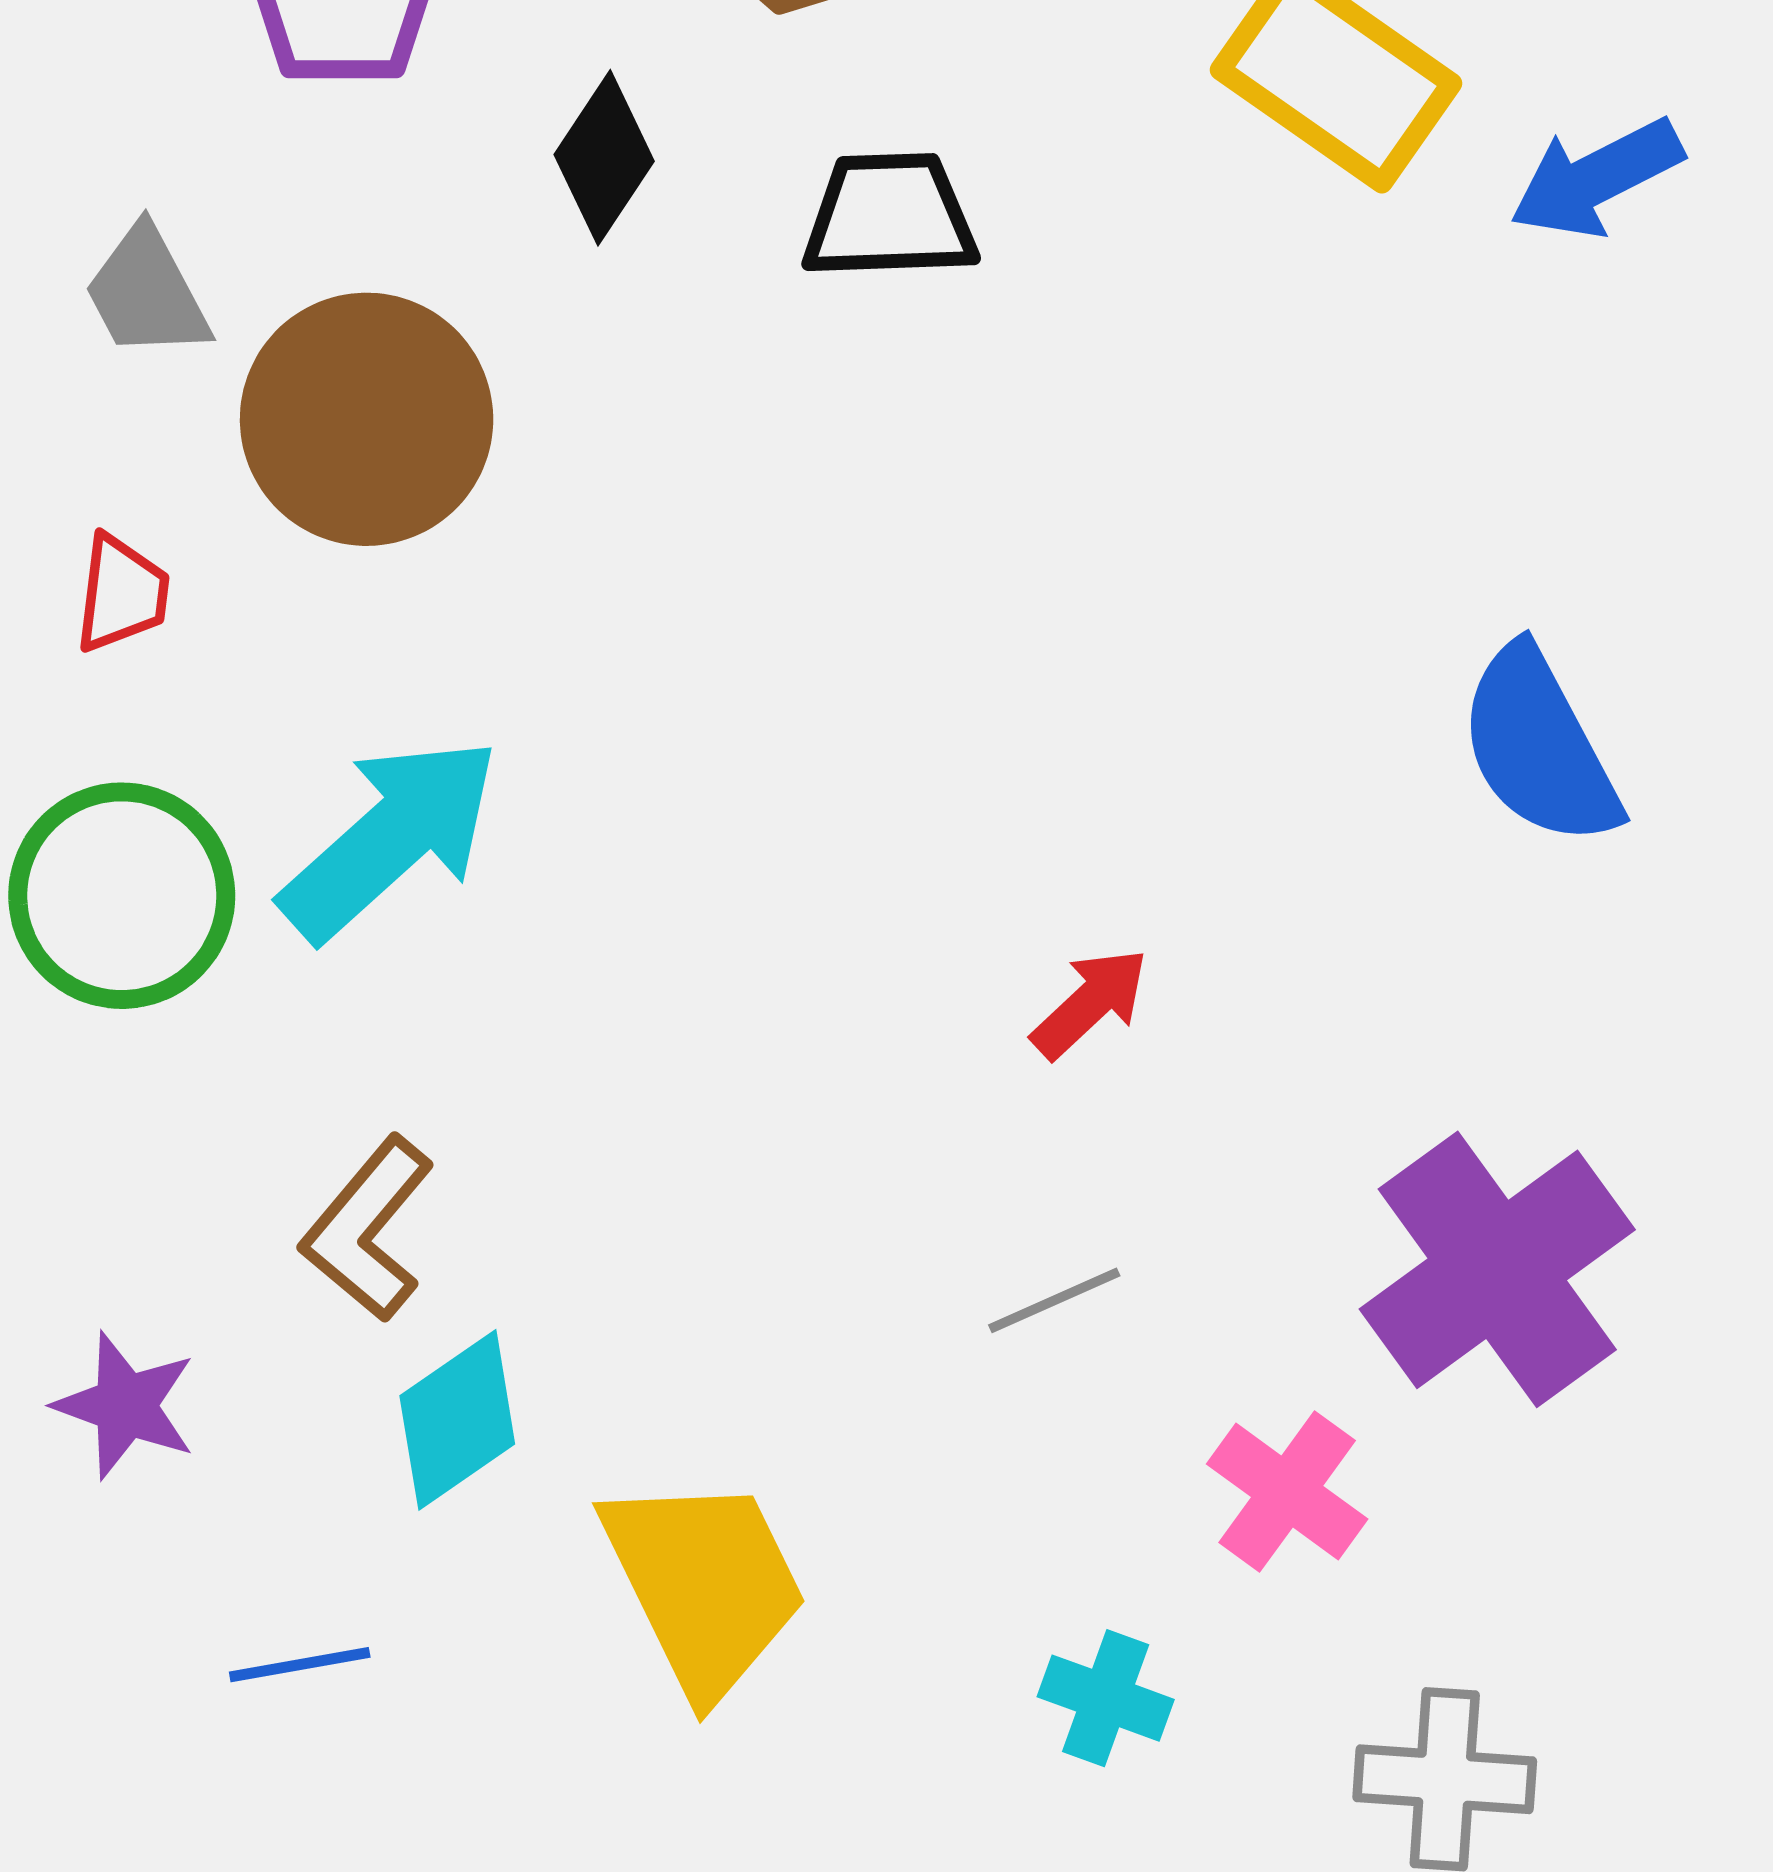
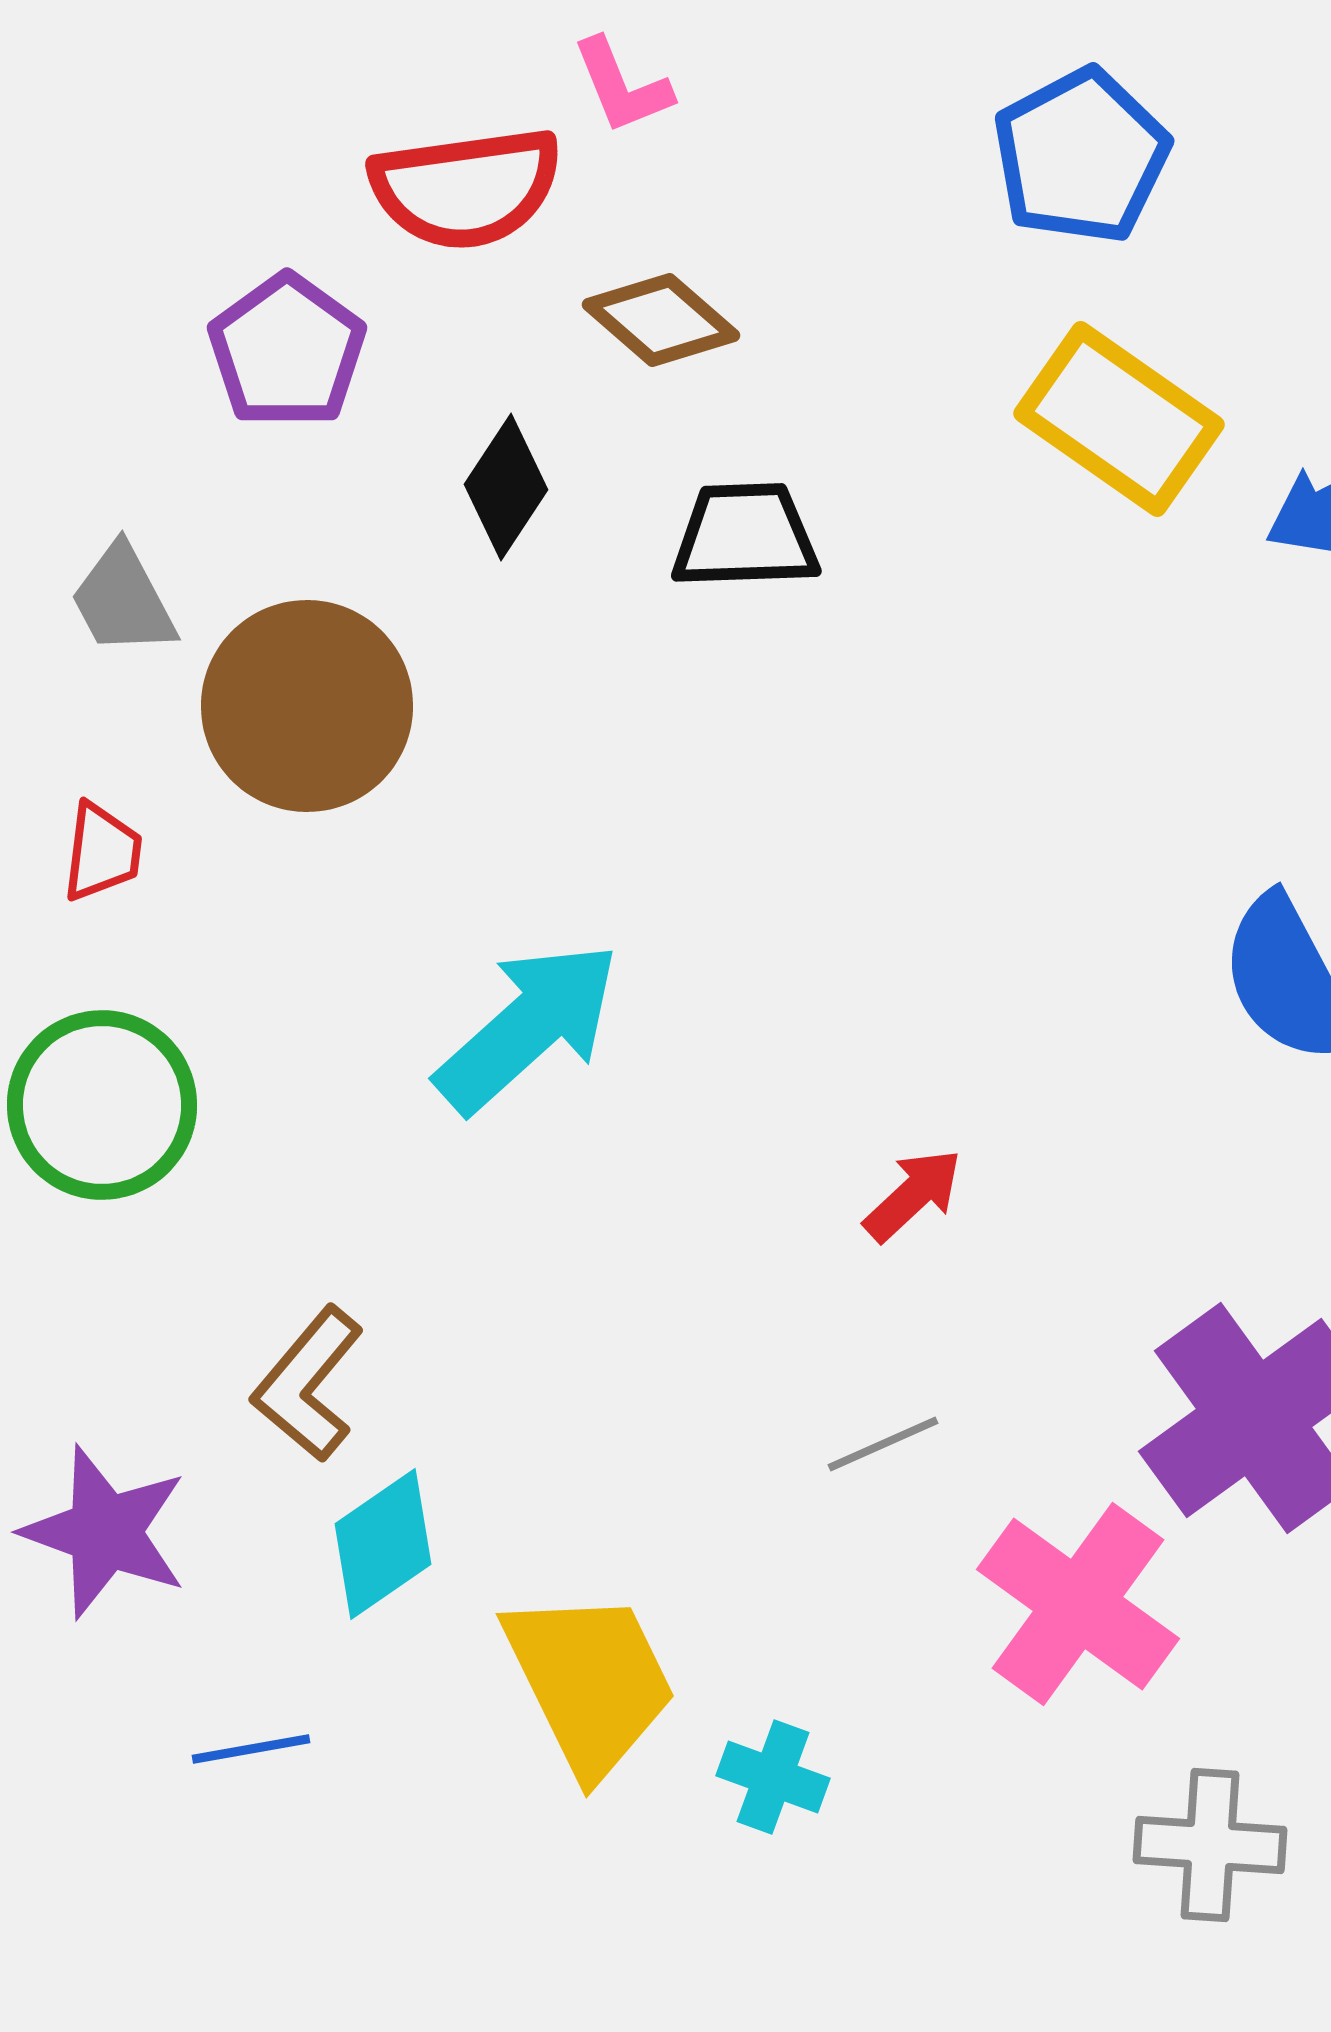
cyan arrow: (390, 838) -> (528, 1027), moved
purple star: (125, 1406) -> (105, 1532), size x1.4
pink cross: (1287, 1491) -> (1078, 1604), size x1.5
cyan cross: (1106, 1698) -> (773, 1777), moved

